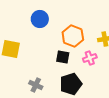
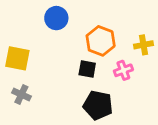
black pentagon: (71, 84) -> (98, 105), turned 30
gray cross: (36, 85) -> (21, 94), moved

